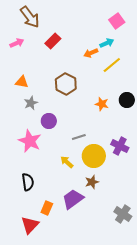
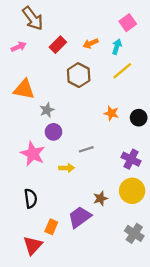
cyan arrow: (107, 43) -> (117, 47), turned -48
orange arrow: (91, 53) -> (91, 43), moved
orange triangle: (22, 82) -> (24, 89), size x1.5
brown hexagon: (66, 84) -> (79, 75), moved
black circle: (127, 100) -> (139, 118), moved
gray star: (31, 103) -> (47, 110), moved
yellow circle: (94, 156) -> (132, 191), moved
yellow arrow: (67, 162) -> (67, 168), moved, turned 136

